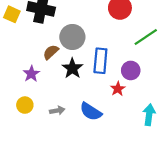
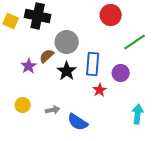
purple star: (31, 74) -> (29, 66), moved
red star: (118, 89) -> (100, 90), moved
blue semicircle: (91, 112) -> (78, 122), moved

